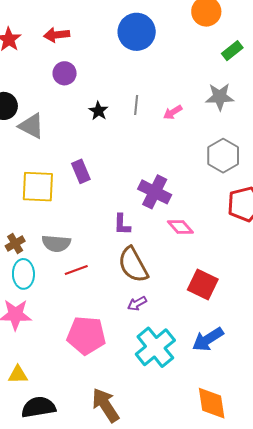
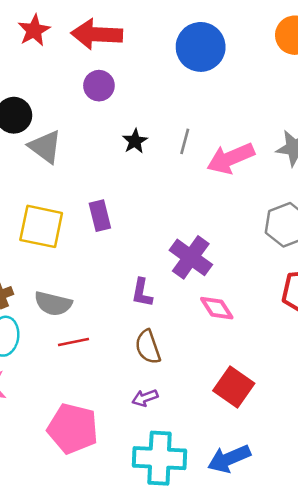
red arrow: (57, 35) -> (97, 34), size x1.5
pink arrow: (173, 112) -> (231, 158), size x1.8
brown semicircle: (133, 265) -> (148, 347), size x0.7
cyan cross: (155, 347) -> (160, 458), turned 33

